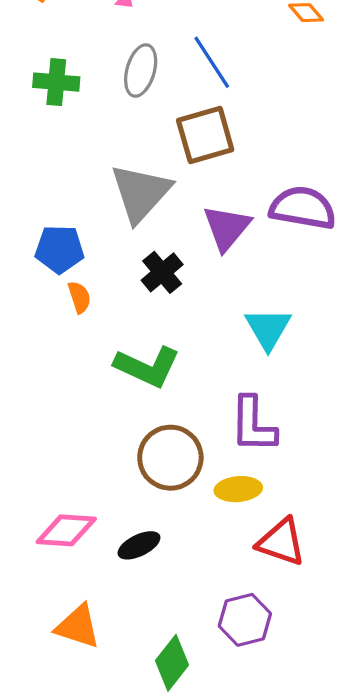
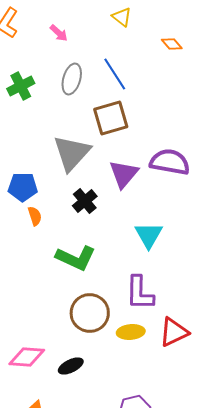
green cross: (56, 82) -> (21, 86), turned -32
red triangle: (281, 542) -> (174, 332), moved, turned -44

